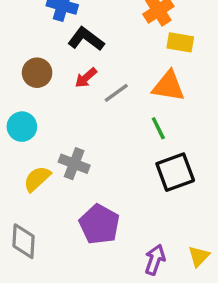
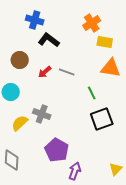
red arrow: (86, 78) -> (45, 72), moved
orange triangle: (168, 86) -> (111, 68), moved
gray line: (116, 93) -> (67, 72), turned 56
purple arrow: (155, 260) -> (75, 171), moved

